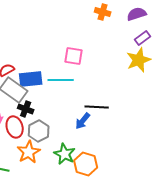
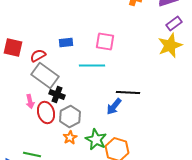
blue rectangle: (31, 79) -> (66, 42), moved, size x0.6
orange star: (29, 152) -> (70, 138), moved, size x0.6

